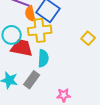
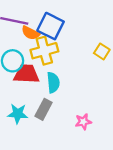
orange semicircle: (30, 14) -> (31, 33), turned -42

